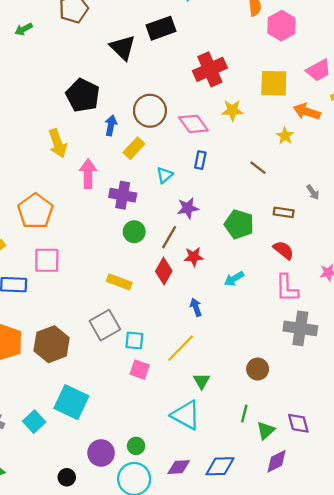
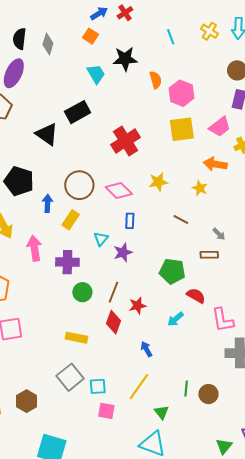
yellow square: (274, 83) -> (182, 129), moved
yellow star: (232, 110) -> (158, 182), moved
gray arrow: (313, 192) -> (219, 234), moved
purple star: (188, 208) -> (123, 252), moved
red semicircle: (284, 250) -> (196, 296), moved
brown hexagon: (52, 344) -> (27, 401), size x0.7
green line: (244, 414) -> (186, 389), moved

